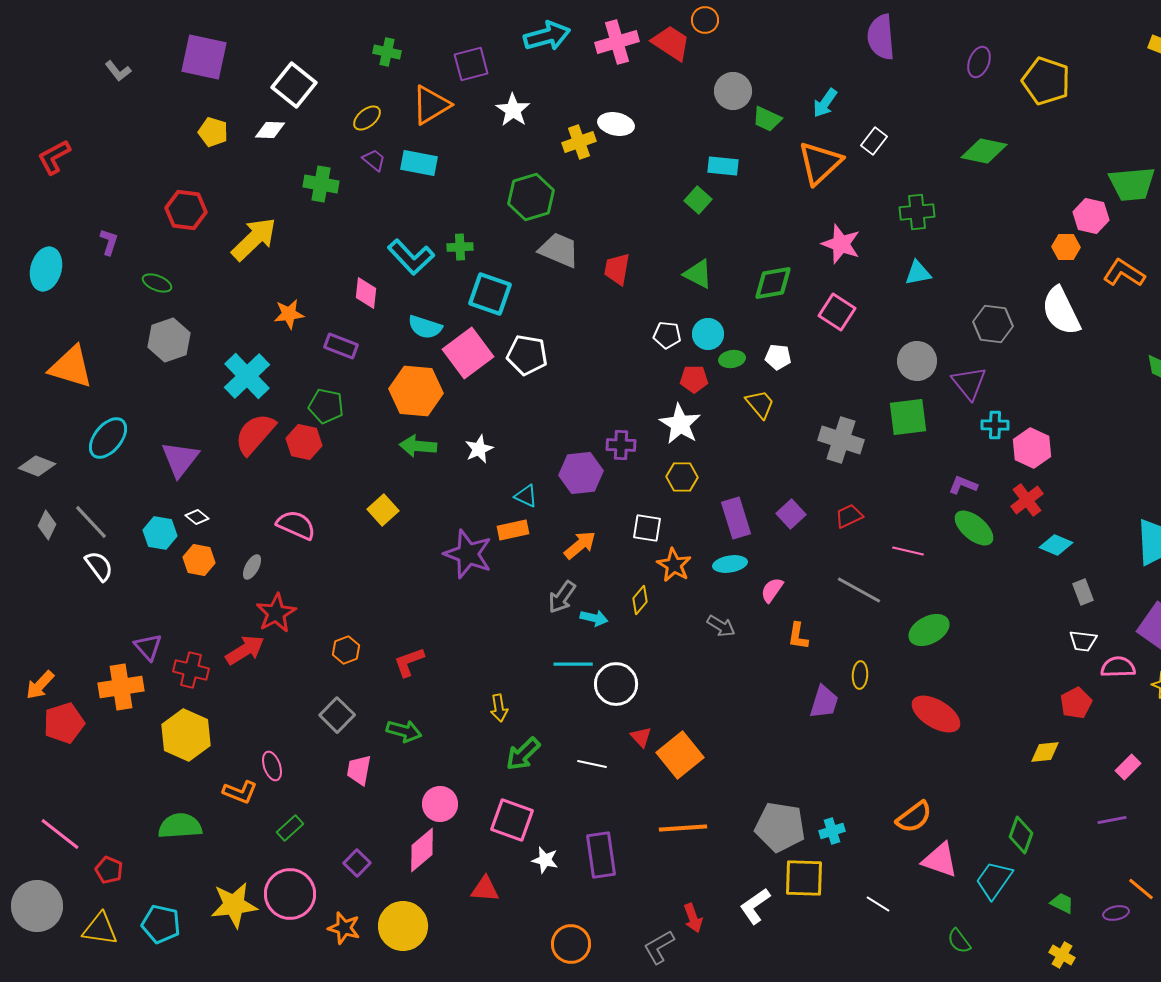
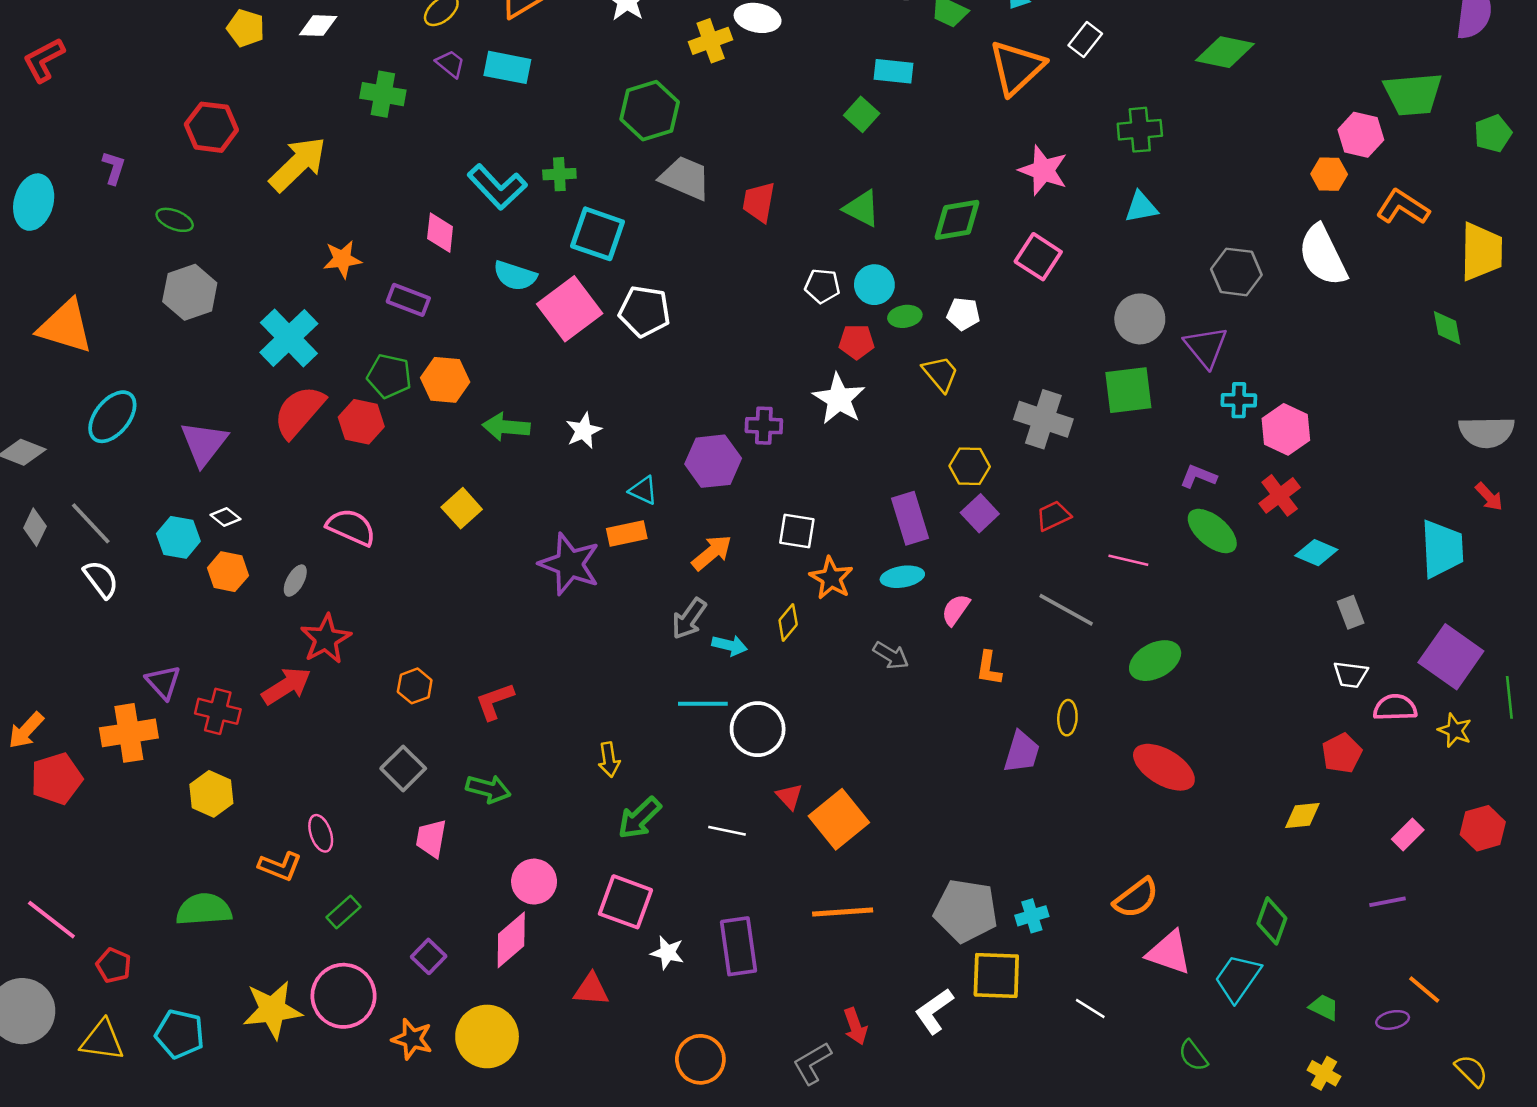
orange hexagon: (416, 391) -> (445, 380), moved, size x0.7
yellow hexagon: (682, 477) -> (970, 466), moved
yellow hexagon: (186, 735) -> (211, 794), size x0.7

